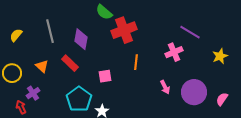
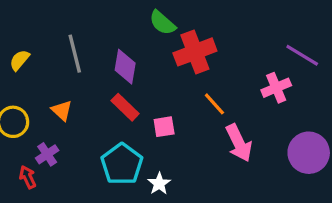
orange line: (136, 62) -> (214, 104), turned -49
red rectangle: (70, 63) -> (125, 107), moved
pink arrow: (165, 87) -> (239, 143), moved, size x1.6

